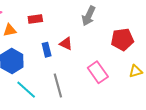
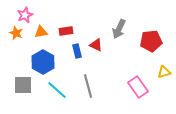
gray arrow: (89, 16) -> (119, 29), moved
red rectangle: (35, 19) -> (66, 31), moved
pink rectangle: (98, 72) -> (138, 87), moved

